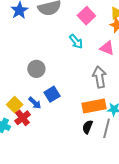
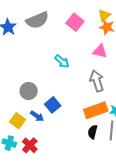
cyan arrow: (76, 41) -> (62, 61), moved
gray circle: (36, 69) -> (29, 91), moved
red cross: (23, 118) -> (30, 145), moved

